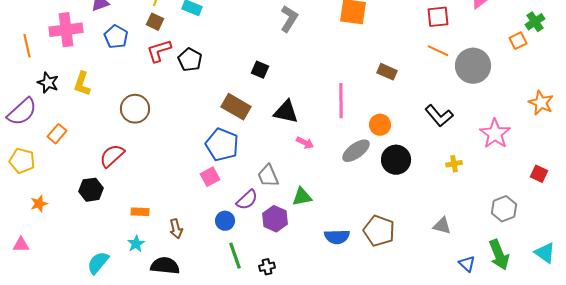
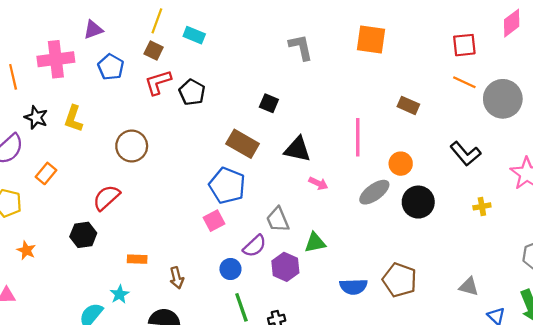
gray L-shape: (289, 19) -> (301, 47), turned -44
orange star: (39, 204) -> (26, 250), turned -30
gray triangle: (442, 226) -> (469, 287), moved
cyan star: (136, 244) -> (120, 294), moved

